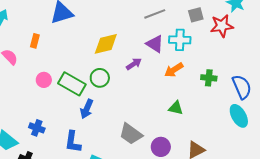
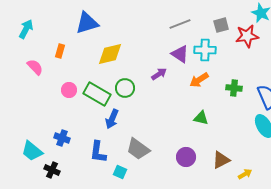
yellow diamond: (106, 44) -> (110, 54), moved
gray trapezoid: (131, 134) -> (138, 149), moved

